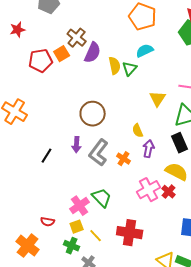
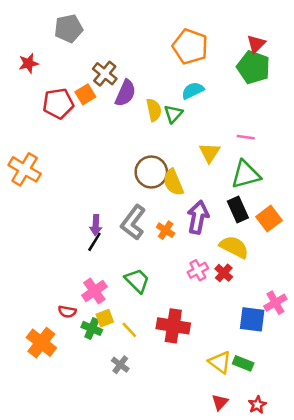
brown circle: (93, 114) -> (151, 172), moved
yellow semicircle: (138, 131) -> (173, 182), moved, size x1.5
purple arrow: (77, 145) -> (96, 225), moved
purple arrow: (149, 149) -> (198, 217), size x1.4
black line: (47, 156) -> (94, 242), moved
pink cross: (149, 190) -> (198, 270), size x0.7
pink cross: (80, 206) -> (94, 291), moved
green cross: (72, 246) -> (92, 328), moved

